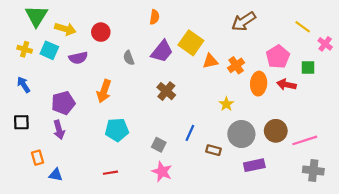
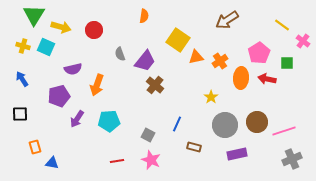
purple trapezoid: (162, 51) -> (145, 61), moved
purple semicircle: (78, 58) -> (73, 69), moved
purple arrow: (59, 130) -> (77, 119), moved, turned 48
brown rectangle: (214, 150) -> (194, 147), moved
gray cross: (313, 171) -> (292, 159), turned -30
red line: (110, 173) -> (117, 161), moved

